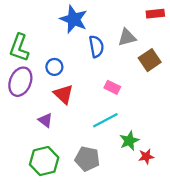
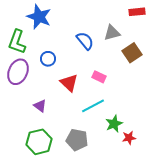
blue star: (74, 19) -> (39, 17), moved
blue semicircle: (96, 47) -> (85, 41), turned -30
red triangle: (63, 94) -> (69, 83), moved

